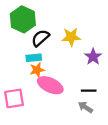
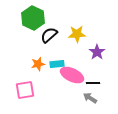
cyan rectangle: (34, 58) -> (57, 64), moved
orange star: (37, 70) -> (38, 64), moved
pink ellipse: (50, 85) -> (72, 75), moved

